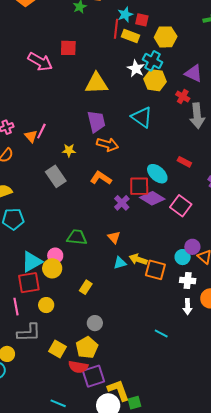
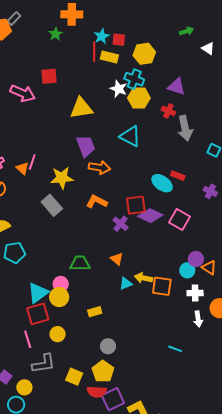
yellow star: (69, 150) -> (62, 178), size x1.6
cyan ellipse: (157, 174) -> (162, 183), moved
yellow rectangle: (86, 287) -> (95, 312), turned 48

